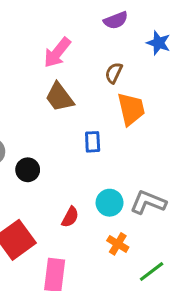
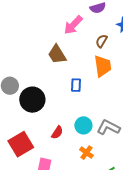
pink arrow: (57, 53) -> (73, 25), moved
brown semicircle: (114, 73) -> (102, 41), moved
black circle: (28, 170) -> (32, 100), size x1.6

